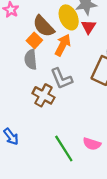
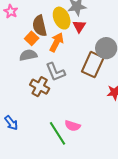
brown semicircle: (44, 26) -> (40, 26), turned 30
gray semicircle: (31, 59) -> (28, 55), turned 84
pink semicircle: (92, 144) -> (73, 126), moved

